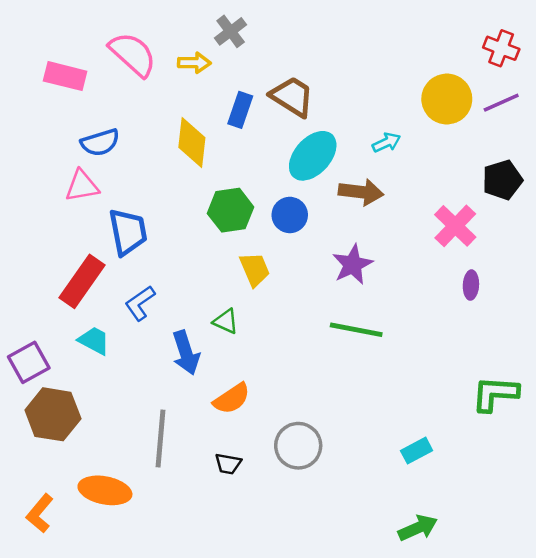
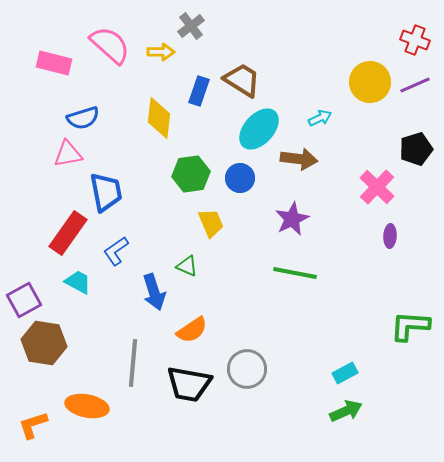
black trapezoid: (228, 464) -> (189, 384), size x2.0
orange L-shape: (40, 513) -> (33, 425), turned 32
green arrow: (418, 528) -> (346, 411), moved

